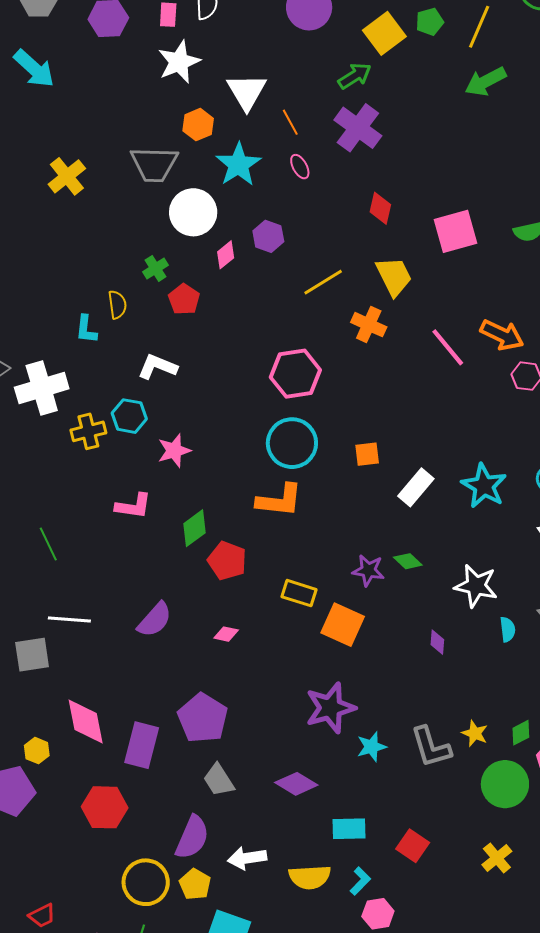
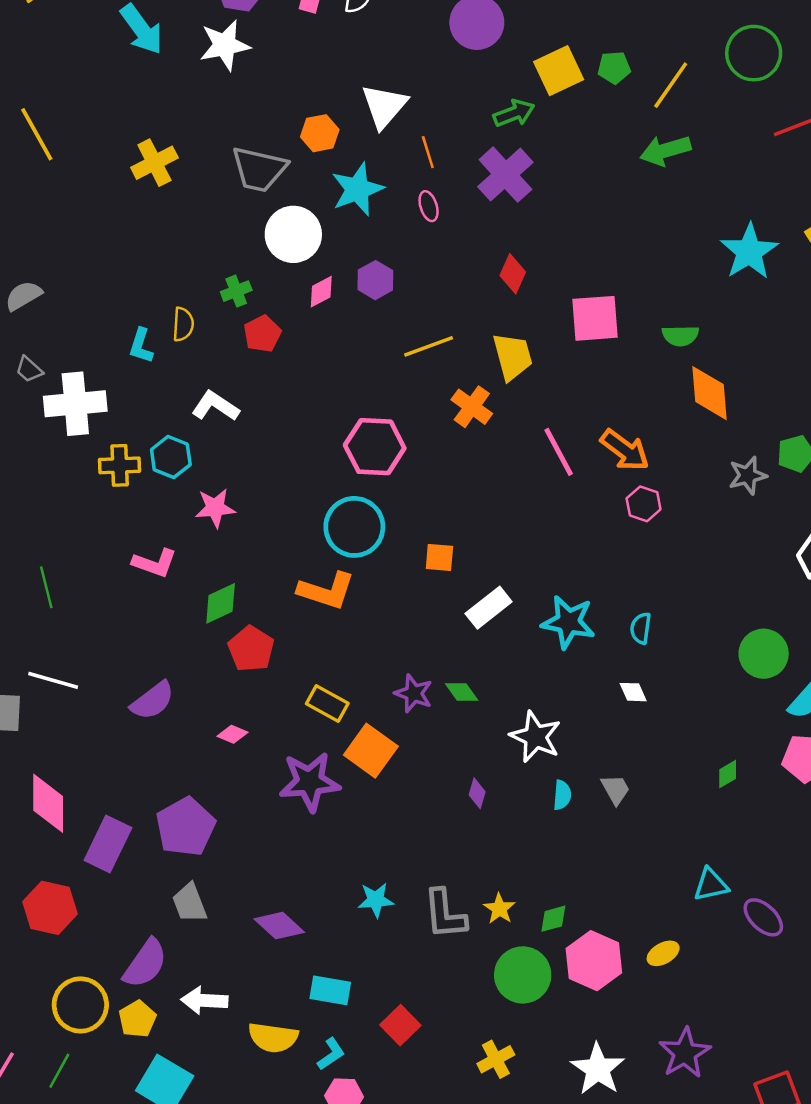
white star: (179, 62) -> (225, 45), moved
cyan star: (484, 486) -> (568, 622), turned -30
purple star: (330, 708) -> (310, 782), moved

